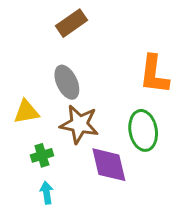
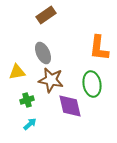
cyan arrow: (47, 193) -> (30, 124), turned 56

